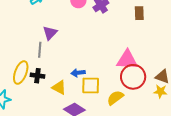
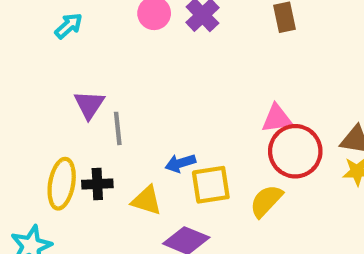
purple triangle: (50, 33) -> (89, 105), moved
gray line: (40, 50) -> (118, 128), moved
pink triangle: (127, 60) -> (277, 119), size x0.7

